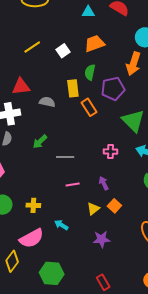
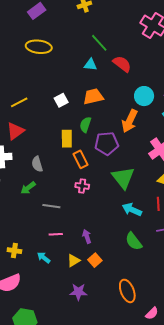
yellow line: (32, 47) -> (19, 102), moved
red triangle: (21, 86) -> (15, 131), turned -36
gray semicircle: (47, 102) -> (37, 164), moved, turned -126
pink cross: (110, 152) -> (82, 186), moved
cyan arrow: (61, 225) -> (44, 258), moved

